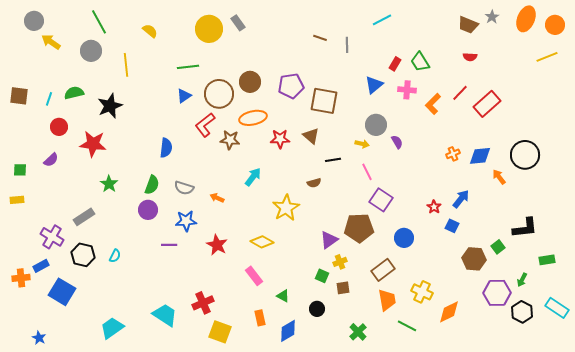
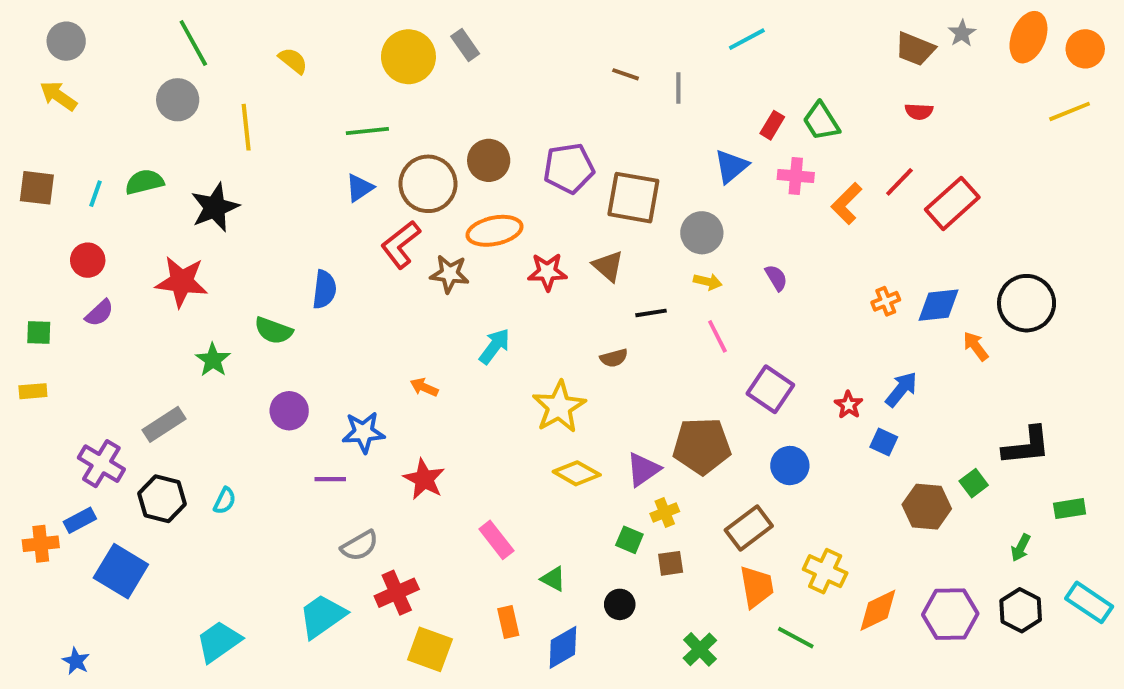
yellow arrow: (51, 42) -> (58, 96), moved
gray circle: (376, 125) -> (702, 233), moved
red circle: (59, 127) -> (88, 260), moved
green semicircle: (152, 185) -> (274, 331), moved, turned 90
gray semicircle: (184, 188) -> (360, 546), moved, turned -48
purple square: (381, 200) -> (770, 389), moved
yellow diamond: (262, 242) -> (577, 473), moved
purple hexagon: (497, 293) -> (950, 614), moved
cyan trapezoid: (165, 315) -> (322, 616), turned -68

